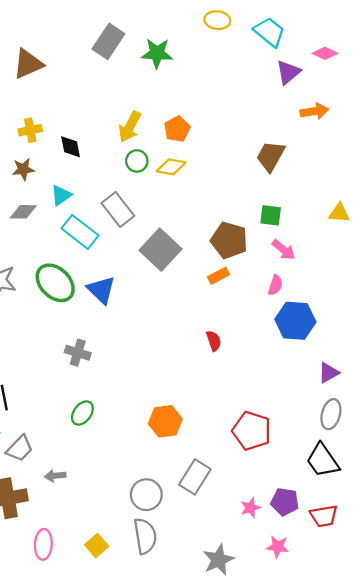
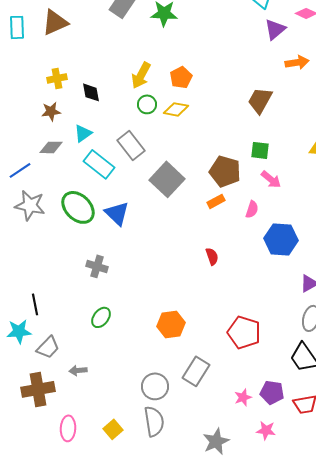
pink semicircle: (275, 285) -> (252, 209), moved

